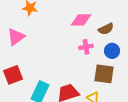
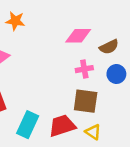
brown square: (104, 74) -> (86, 101), moved

